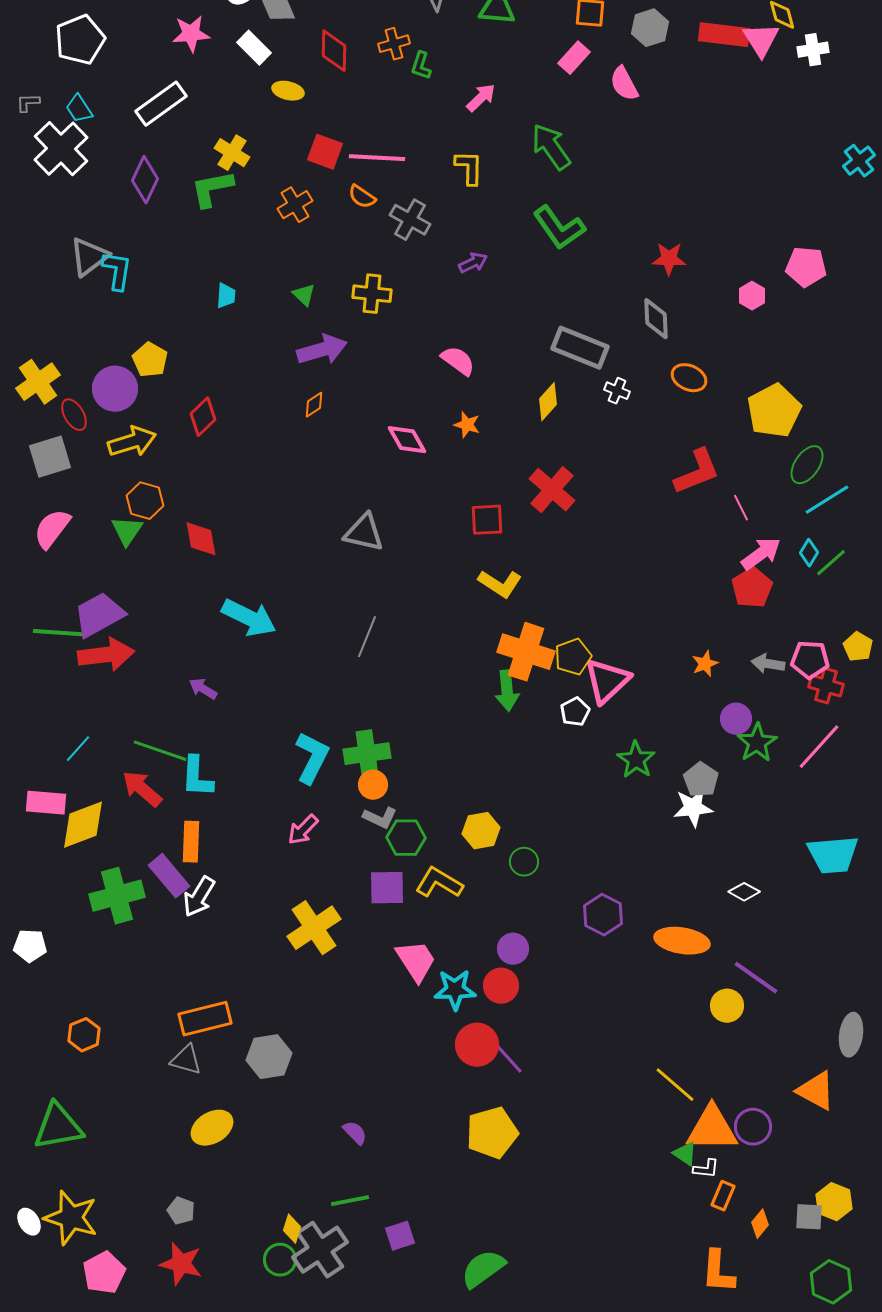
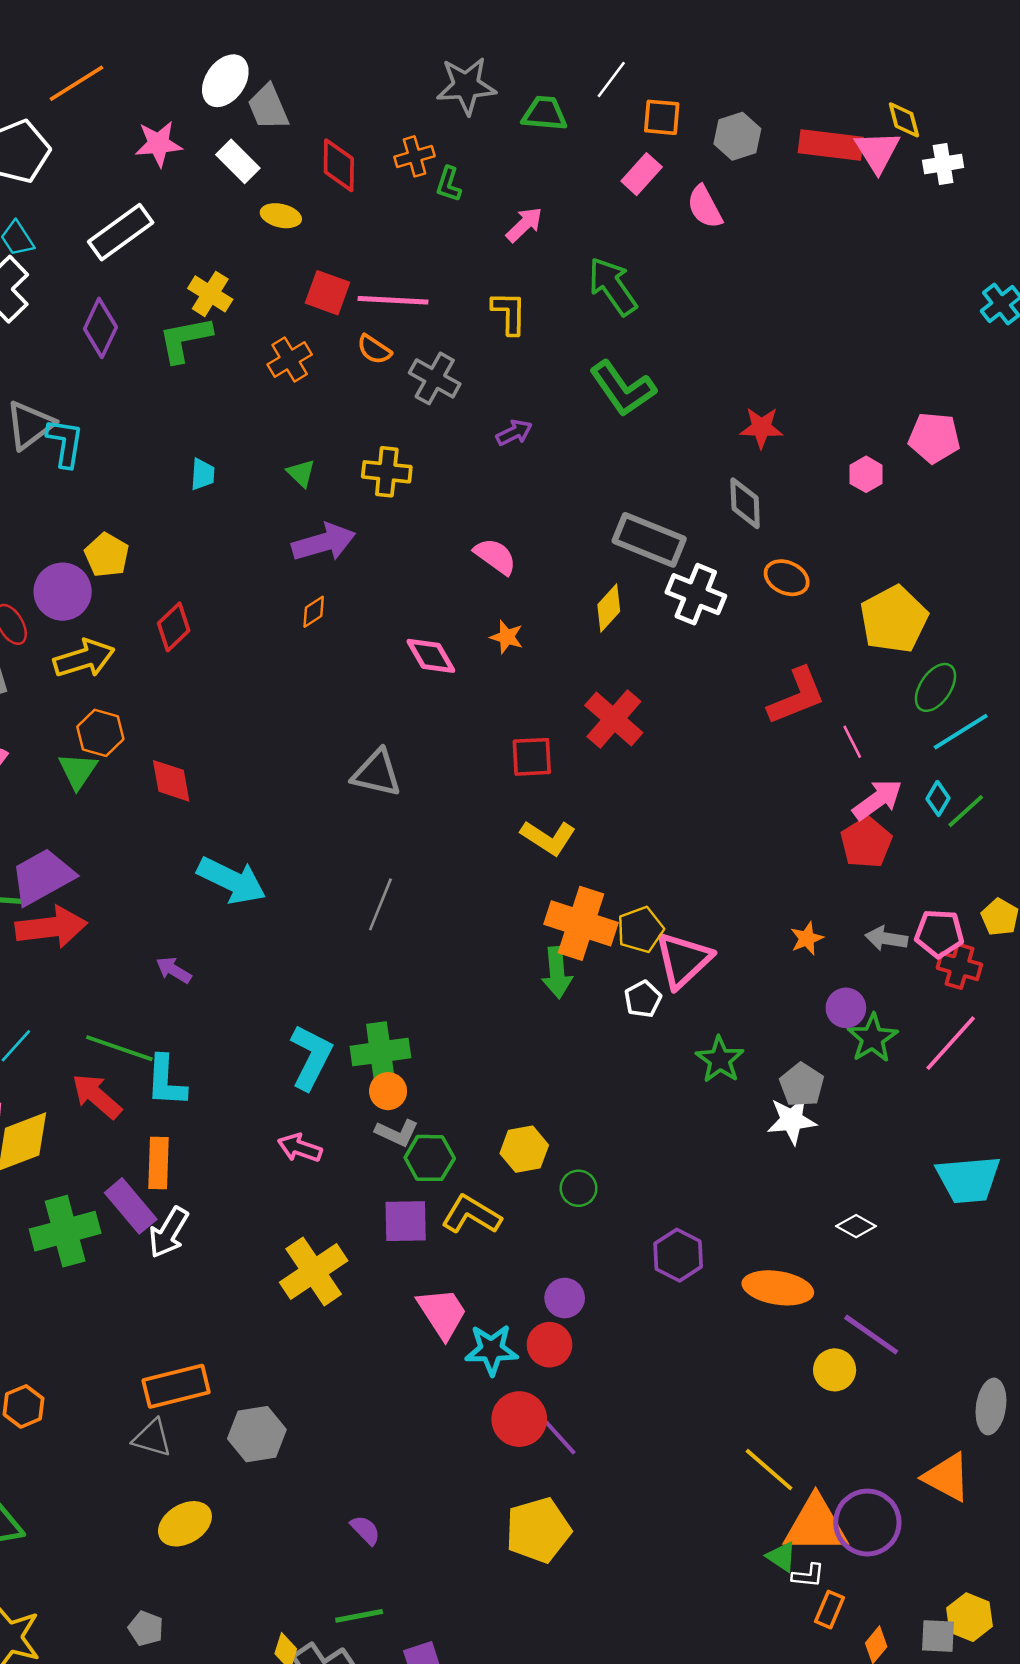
white cross: (617, 391) -> (696, 594), size x1.8
pink arrow: (303, 830) -> (300, 1148), turned 64
purple circle: (753, 1127) -> (867, 1523), size x1.4

